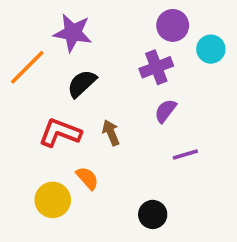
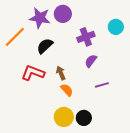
purple circle: (173, 25) -> (63, 14), moved
orange semicircle: (87, 178) -> (67, 90), moved
yellow circle: (53, 200) -> (64, 117), moved

